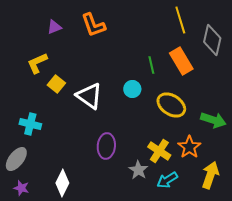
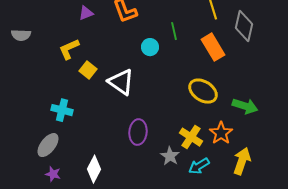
green line: (151, 65) -> (174, 31), moved
cyan circle: (132, 89) -> (150, 47), moved

